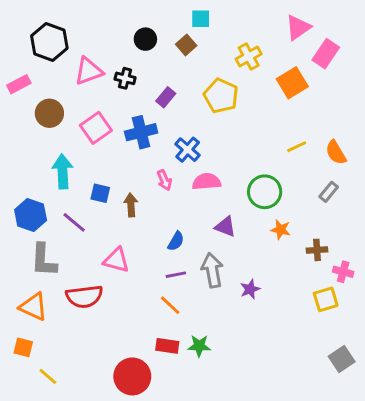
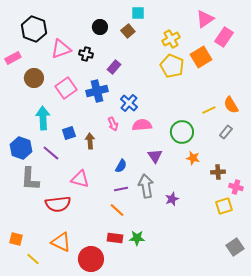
yellow pentagon: (221, 96) -> (172, 66), moved
yellow line: (297, 147) -> (209, 110), moved
blue square: (100, 193) -> (69, 133), turned -32
purple triangle: (225, 227) -> (155, 156), turned 35
orange triangle: (33, 307) -> (61, 242), moved

